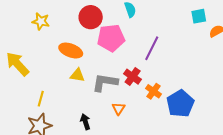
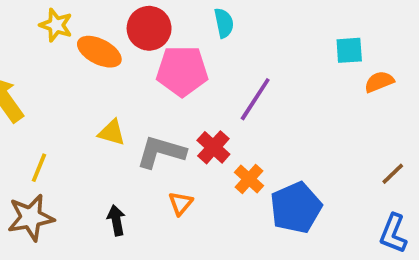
orange ellipse: (71, 51) -> (99, 52), moved

